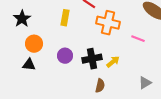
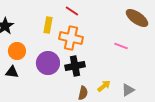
orange cross: (108, 23) -> (71, 38), moved
purple circle: (65, 56) -> (48, 63), size x1.5
yellow arrow: (113, 62) -> (104, 86), moved

